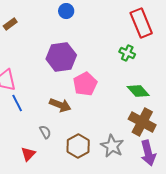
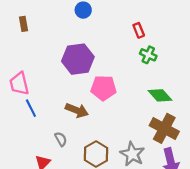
red rectangle: (141, 23) -> (139, 30), moved, size x0.5
brown rectangle: (10, 24) -> (23, 24), turned -64
pink pentagon: (85, 84) -> (103, 88), turned 30

